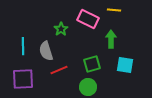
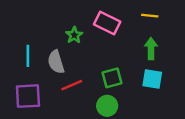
yellow line: (114, 10) -> (150, 16), moved
green arrow: (111, 39) -> (151, 49), moved

